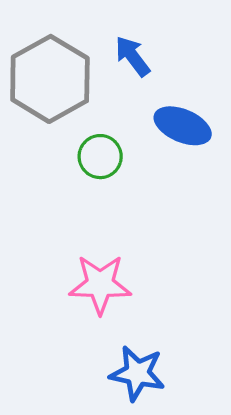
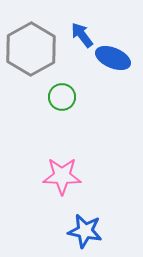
blue ellipse: (183, 126) -> (113, 58), moved

